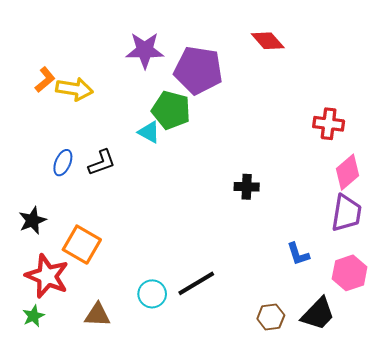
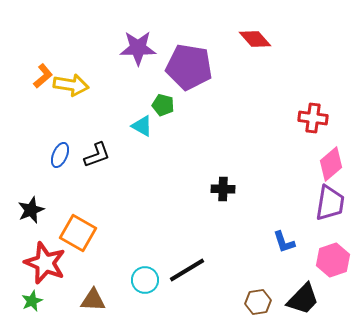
green pentagon: (171, 110) -> (163, 105), size x0.6
black cross: (247, 187) -> (223, 189), moved

